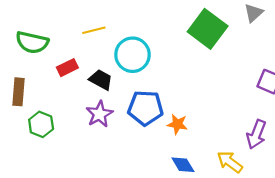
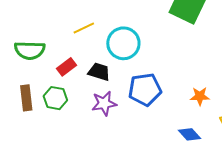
purple star: (99, 114) -> (104, 103), turned 30
green hexagon: (41, 124) -> (55, 98), moved
orange star: (177, 124) -> (200, 96), moved

